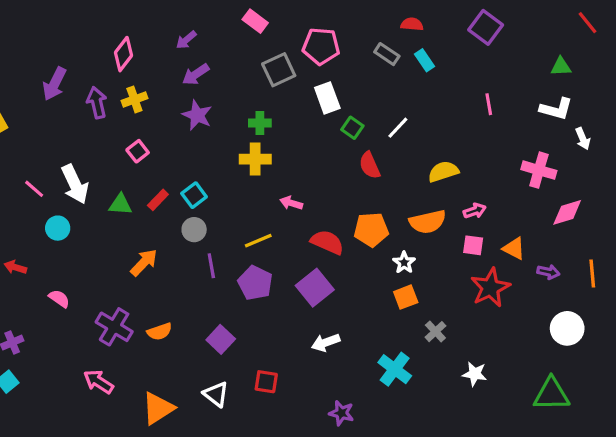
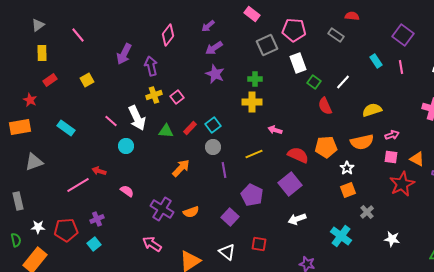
purple square: (486, 27) -> (403, 35), moved
cyan rectangle: (424, 60) -> (376, 61), moved
yellow cross: (134, 99) -> (154, 95), moved
purple pentagon: (255, 283) -> (252, 195), moved

